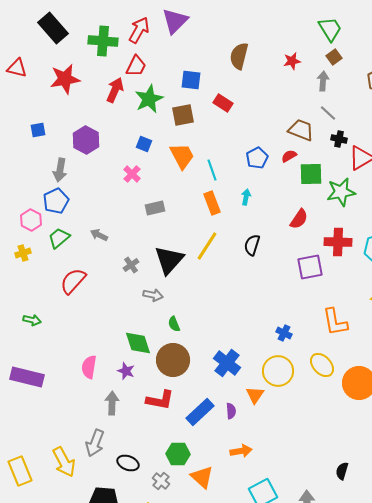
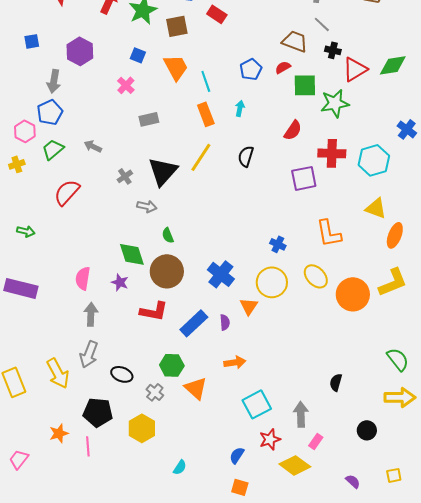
gray arrow: (112, 403) -> (91, 314), moved

